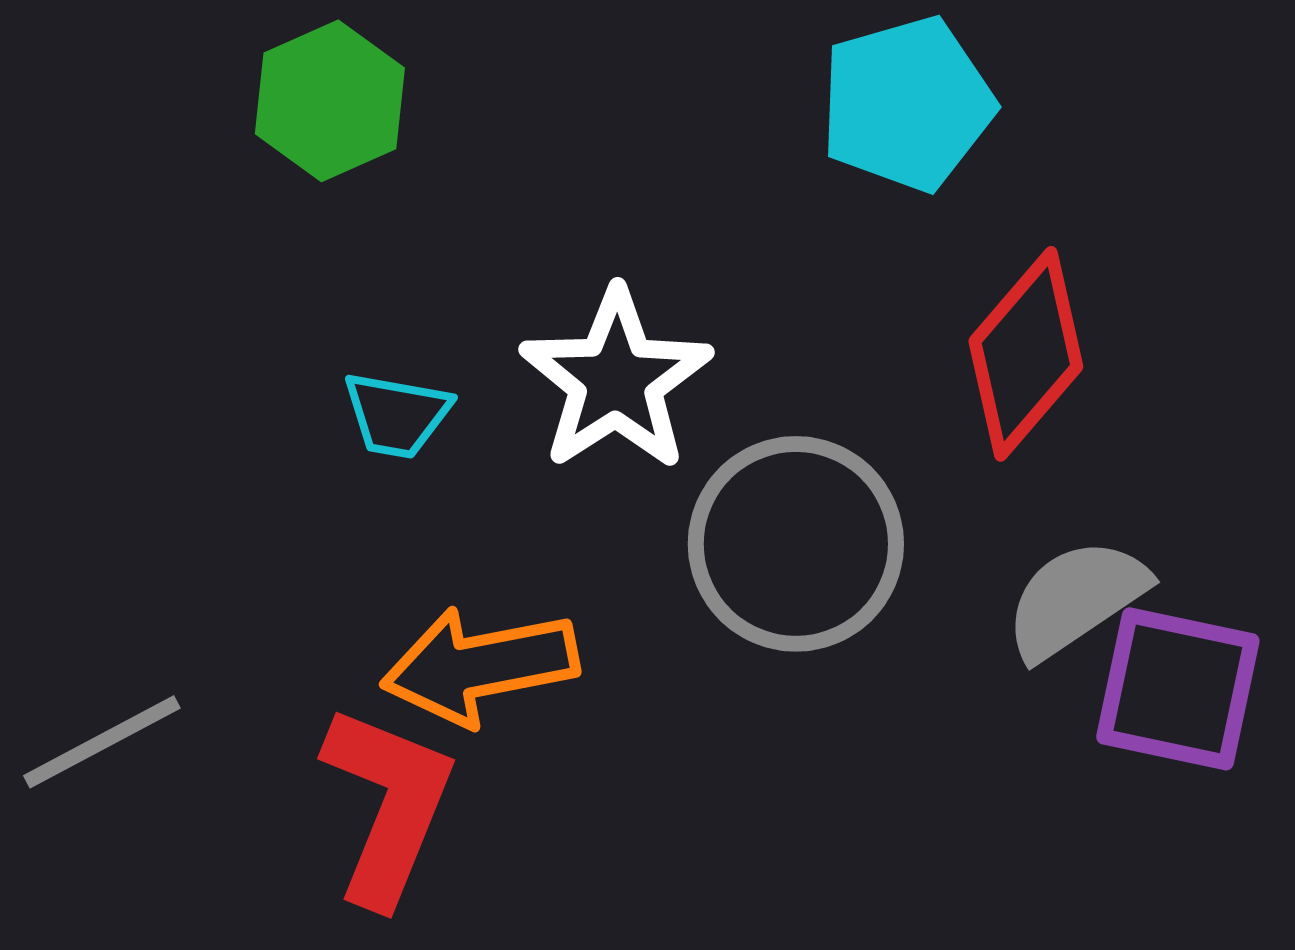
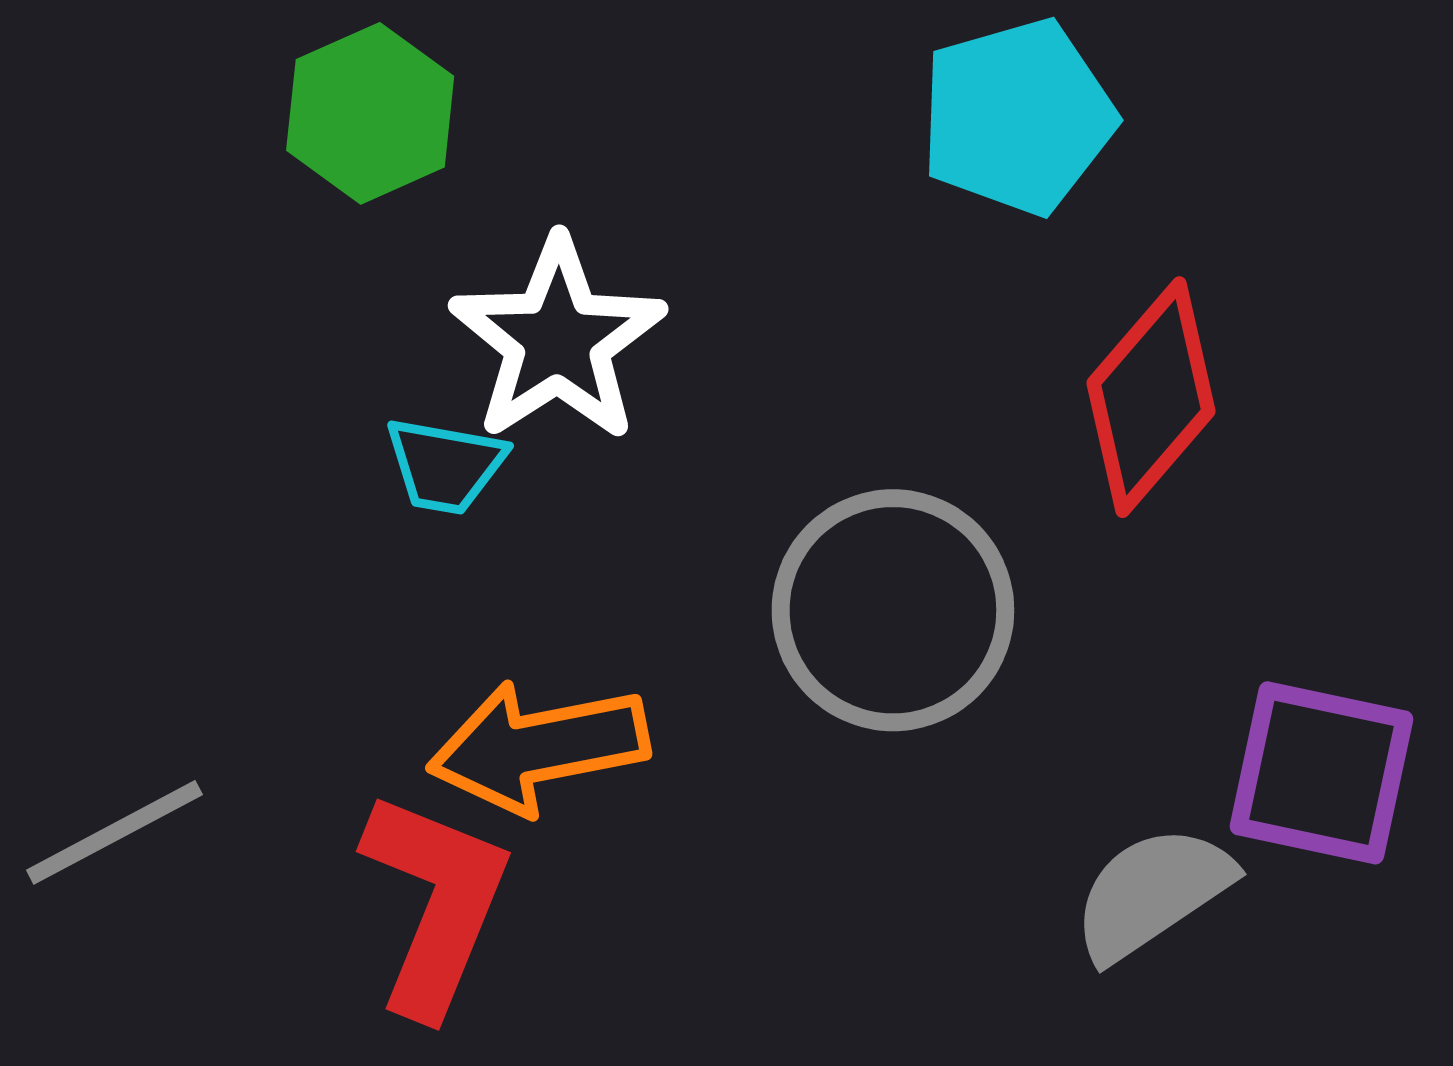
white star: (616, 380) -> (558, 340), moved
gray semicircle: (1076, 599) -> (1152, 893), moved

